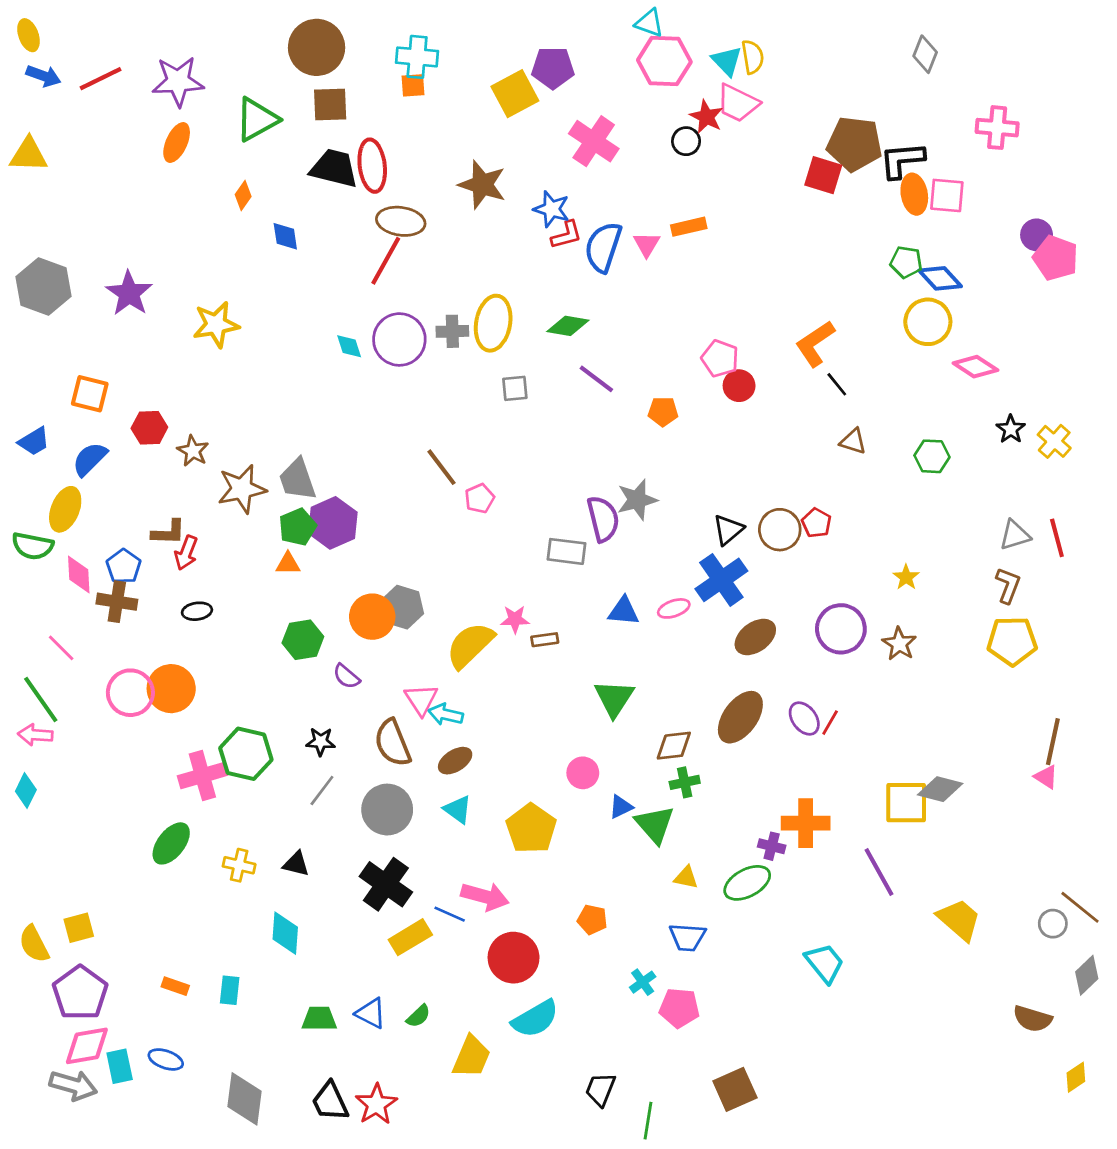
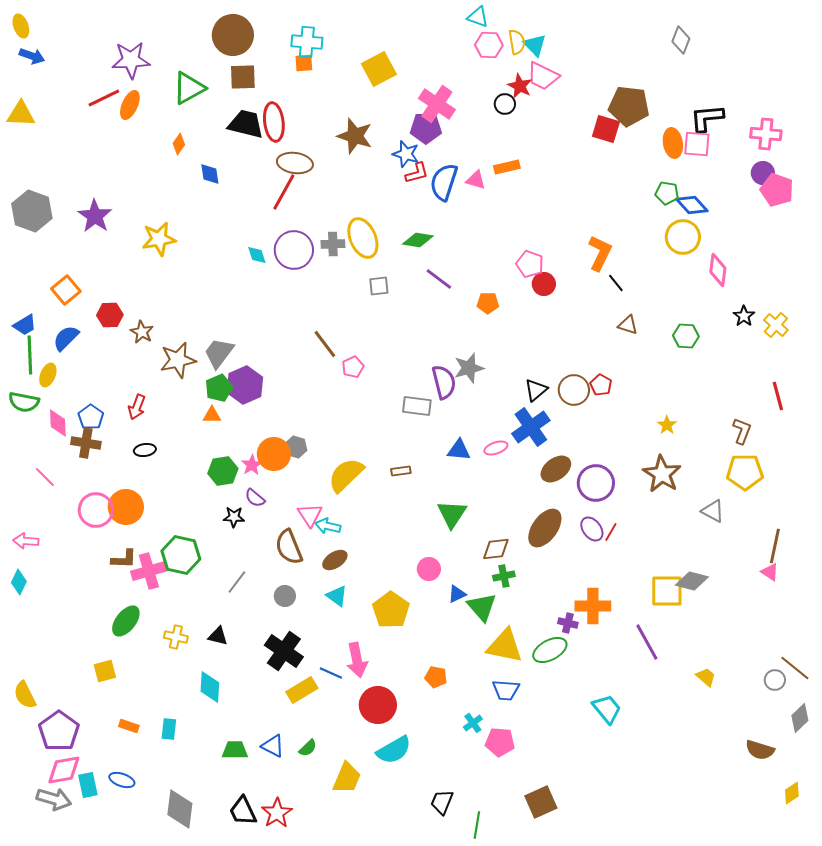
yellow semicircle: (753, 57) -> (517, 42), moved
pink hexagon: (664, 61) -> (489, 45), size x0.7
purple pentagon: (553, 68) -> (426, 128), moved
red line: (101, 79) -> (104, 98), moved
pink cross: (997, 128) -> (766, 134), moved
black L-shape: (902, 160) -> (707, 118), moved
pink triangle: (647, 244) -> (476, 180), turned -45
yellow ellipse: (493, 323) -> (363, 238), turned -33
orange L-shape: (815, 344) -> (600, 253), turned 150
pink diamond: (975, 367) -> (718, 270), turned 64
orange square: (90, 394) -> (66, 290), turned 36
gray trapezoid: (298, 479) -> (219, 353), turned 56
yellow ellipse: (65, 509) -> (48, 375), size x0.7
brown L-shape: (168, 532) -> (124, 559), moved
gray triangle: (1015, 535) -> (713, 511), moved, turned 45
gray hexagon: (402, 607) -> (296, 447), size x0.7
pink star: (515, 619) -> (252, 465), moved, turned -30
purple circle: (841, 629) -> (596, 483), moved
brown star: (899, 644) -> (662, 474), size x1.5
green line: (41, 699) -> (30, 355), moved, turned 33
black star: (321, 742) -> (234, 517), moved
gray circle: (387, 810) -> (285, 596), size x0.6
yellow triangle: (686, 877) -> (505, 646), size x2.0
pink arrow: (485, 896) -> (357, 660), turned 64
yellow trapezoid: (959, 920) -> (706, 677), size x0.6
yellow square: (79, 928) -> (105, 671), moved

